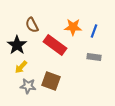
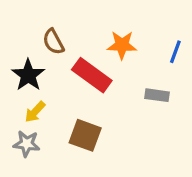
blue line: (94, 31) -> (175, 52), moved
gray star: (28, 86) -> (27, 144), moved

